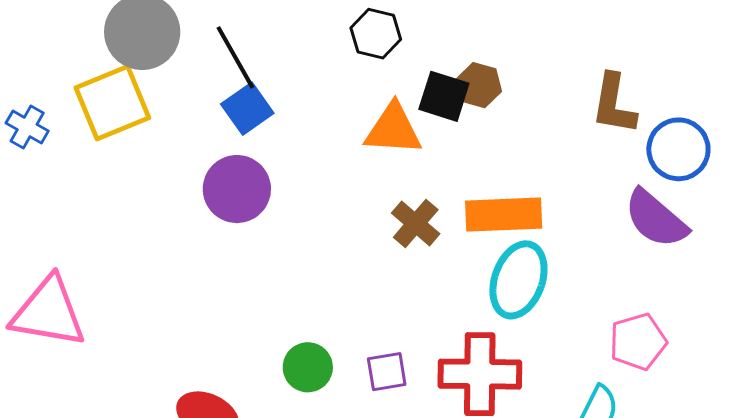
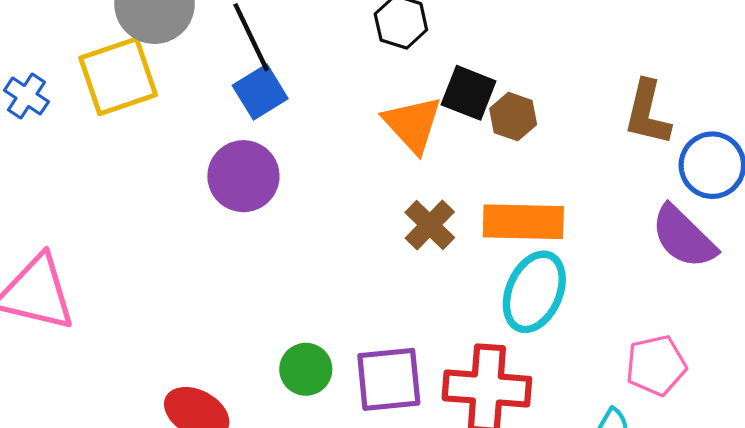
brown hexagon: (479, 85) -> (513, 117), moved
orange triangle: (393, 129) -> (413, 124), turned 40
purple square: (387, 372) -> (389, 379), size x1.6

